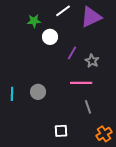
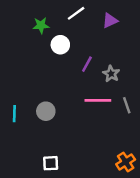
purple triangle: (91, 17) -> (110, 21), size x0.6
gray line: (88, 107) -> (127, 105), moved
white square: (61, 131) -> (51, 163), moved

